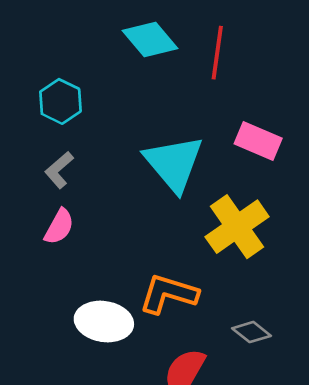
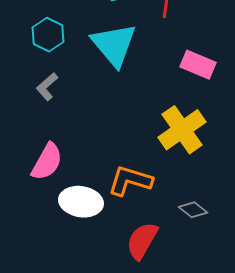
cyan triangle: (174, 163) -> (114, 45), moved
pink semicircle: (59, 227) -> (47, 162), moved, size x1.4

